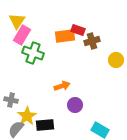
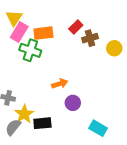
red rectangle: (78, 30) -> (76, 27), turned -64
orange rectangle: (65, 36) -> (43, 33), moved
yellow circle: (116, 60) -> (114, 48), moved

